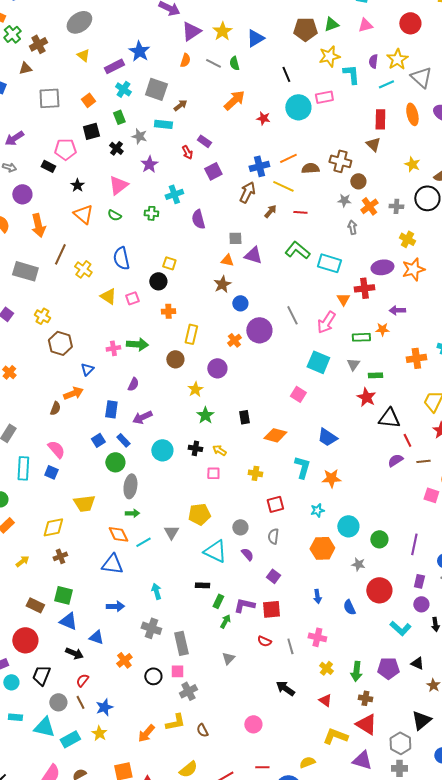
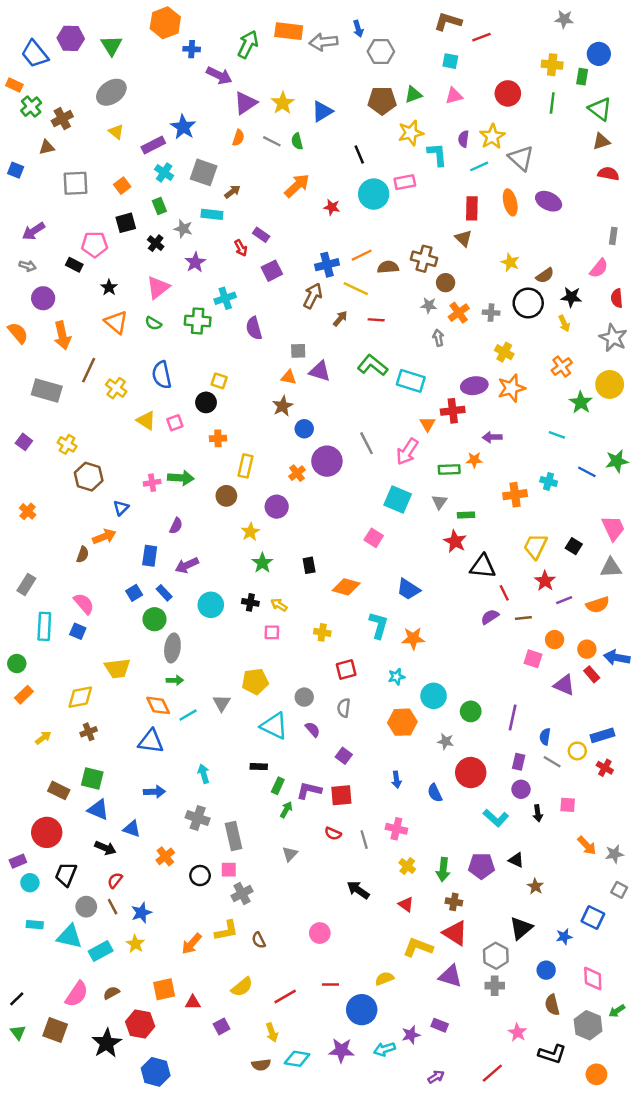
green cross: (151, 213) -> (198, 321), size x1.5

